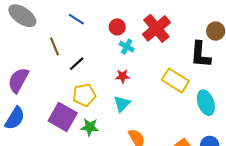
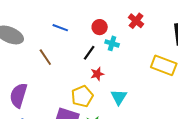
red cross: (156, 28) -> (136, 21), size x0.6
black line: (77, 64) -> (89, 53), moved
red star: (123, 76) -> (97, 74), moved

